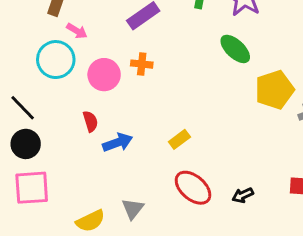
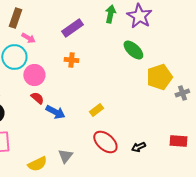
pink circle: (104, 75) -> (34, 75), moved
red semicircle: (90, 121) -> (37, 98), turned -32
blue arrow: (118, 142) -> (55, 112), turned 48

